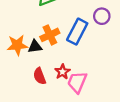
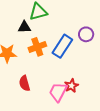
black triangle: (35, 47) -> (24, 27), moved
red star: (62, 72) -> (71, 86), moved

